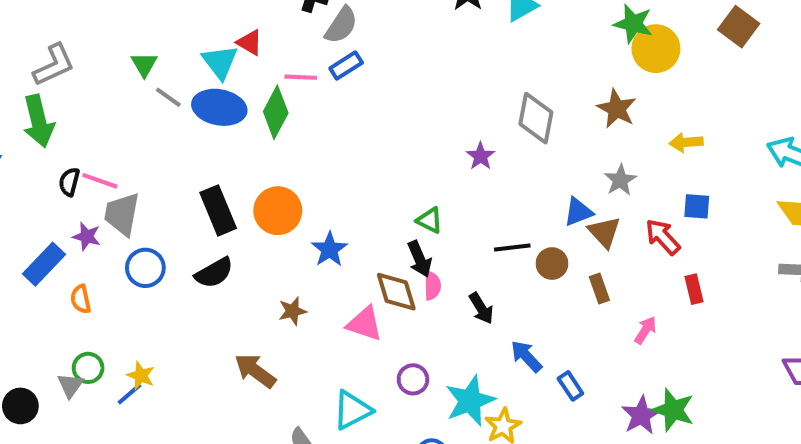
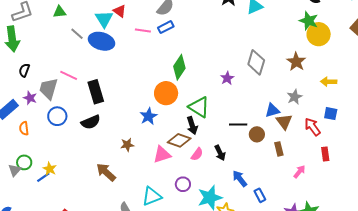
green triangle: (144, 64) -> (60, 12), moved, turned 48
green diamond: (276, 112) -> (179, 67), moved
pink line: (100, 181) -> (69, 75), moved
orange circle: (278, 211) -> (166, 93), moved
green triangle: (430, 220) -> (199, 107), size x1.6
pink semicircle: (432, 286) -> (197, 154), moved, turned 32
brown diamond: (396, 292) -> (179, 140), turned -60
pink triangle: (365, 324) -> (162, 155), turned -42

